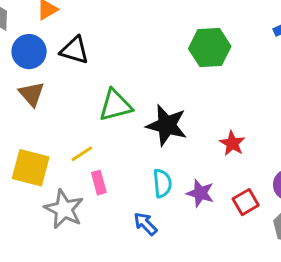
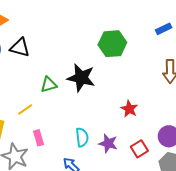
green triangle: (115, 105) -> (49, 85), size x0.7
black star: (167, 125) -> (81, 78), moved
yellow line: (82, 154) -> (25, 109), moved

